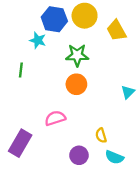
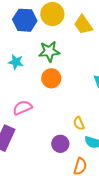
cyan star: (38, 40) -> (16, 62), moved
pink semicircle: (55, 118) -> (22, 108), moved

